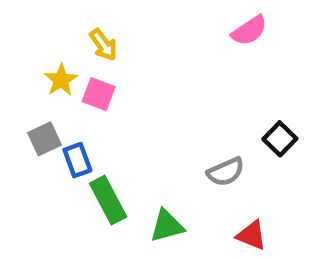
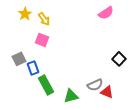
yellow star: (61, 80) -> (25, 14), moved
gray semicircle: (226, 172) -> (95, 85), moved
red triangle: (252, 235) -> (107, 92), moved

